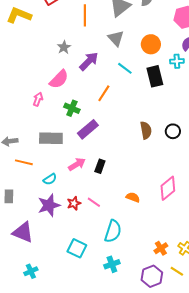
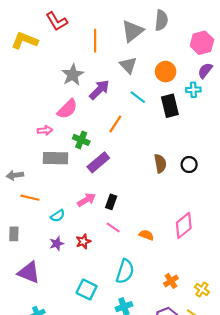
gray star: (64, 47) -> (73, 75), size x1.5
pink arrow: (38, 99) -> (45, 130), turned 64
gray rectangle: (51, 138) -> (56, 158), moved
pink line: (94, 202) -> (113, 228), moved
purple star: (49, 205) -> (57, 244), size x0.6
orange cross: (161, 248) -> (171, 281), moved

